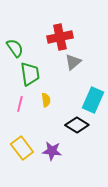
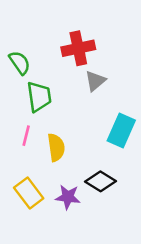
yellow semicircle: (46, 100) -> (56, 147), moved, size x1.5
black diamond: (77, 125) -> (100, 181), moved

